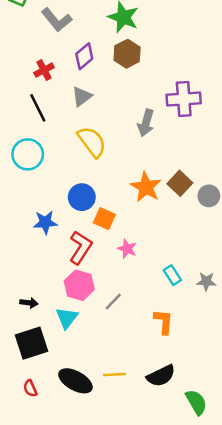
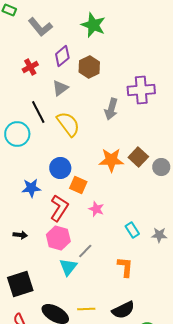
brown hexagon: (127, 54) -> (89, 67), moved
black line: (38, 108) -> (38, 112), moved
orange star: (146, 187) -> (111, 160), turned -30
black arrow: (29, 303) -> (20, 235), moved
cyan triangle: (67, 318) -> (68, 267), moved

